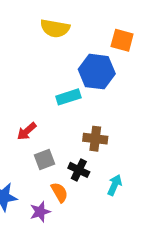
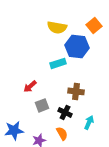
yellow semicircle: (55, 28) -> (57, 27), moved
orange square: (122, 40) -> (94, 25), turned 35
orange semicircle: (59, 192) -> (62, 133), moved

